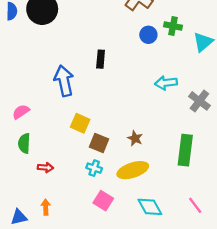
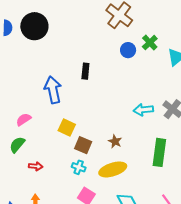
green cross: (173, 26) -> (150, 43), turned 35
cyan arrow: (166, 83) -> (143, 110), moved
pink semicircle: (21, 112) -> (24, 119), moved
green semicircle: (24, 143) -> (17, 145), turned 36

